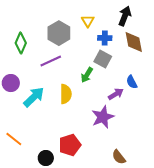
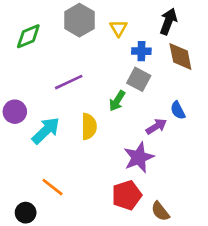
gray hexagon: (59, 33) -> (79, 20), moved
green diamond: (21, 43) -> (28, 36), moved, turned 45
orange line: (14, 139) -> (53, 187), moved
red pentagon: (70, 145) -> (127, 195), moved
black circle: (46, 158) -> (26, 213), moved

